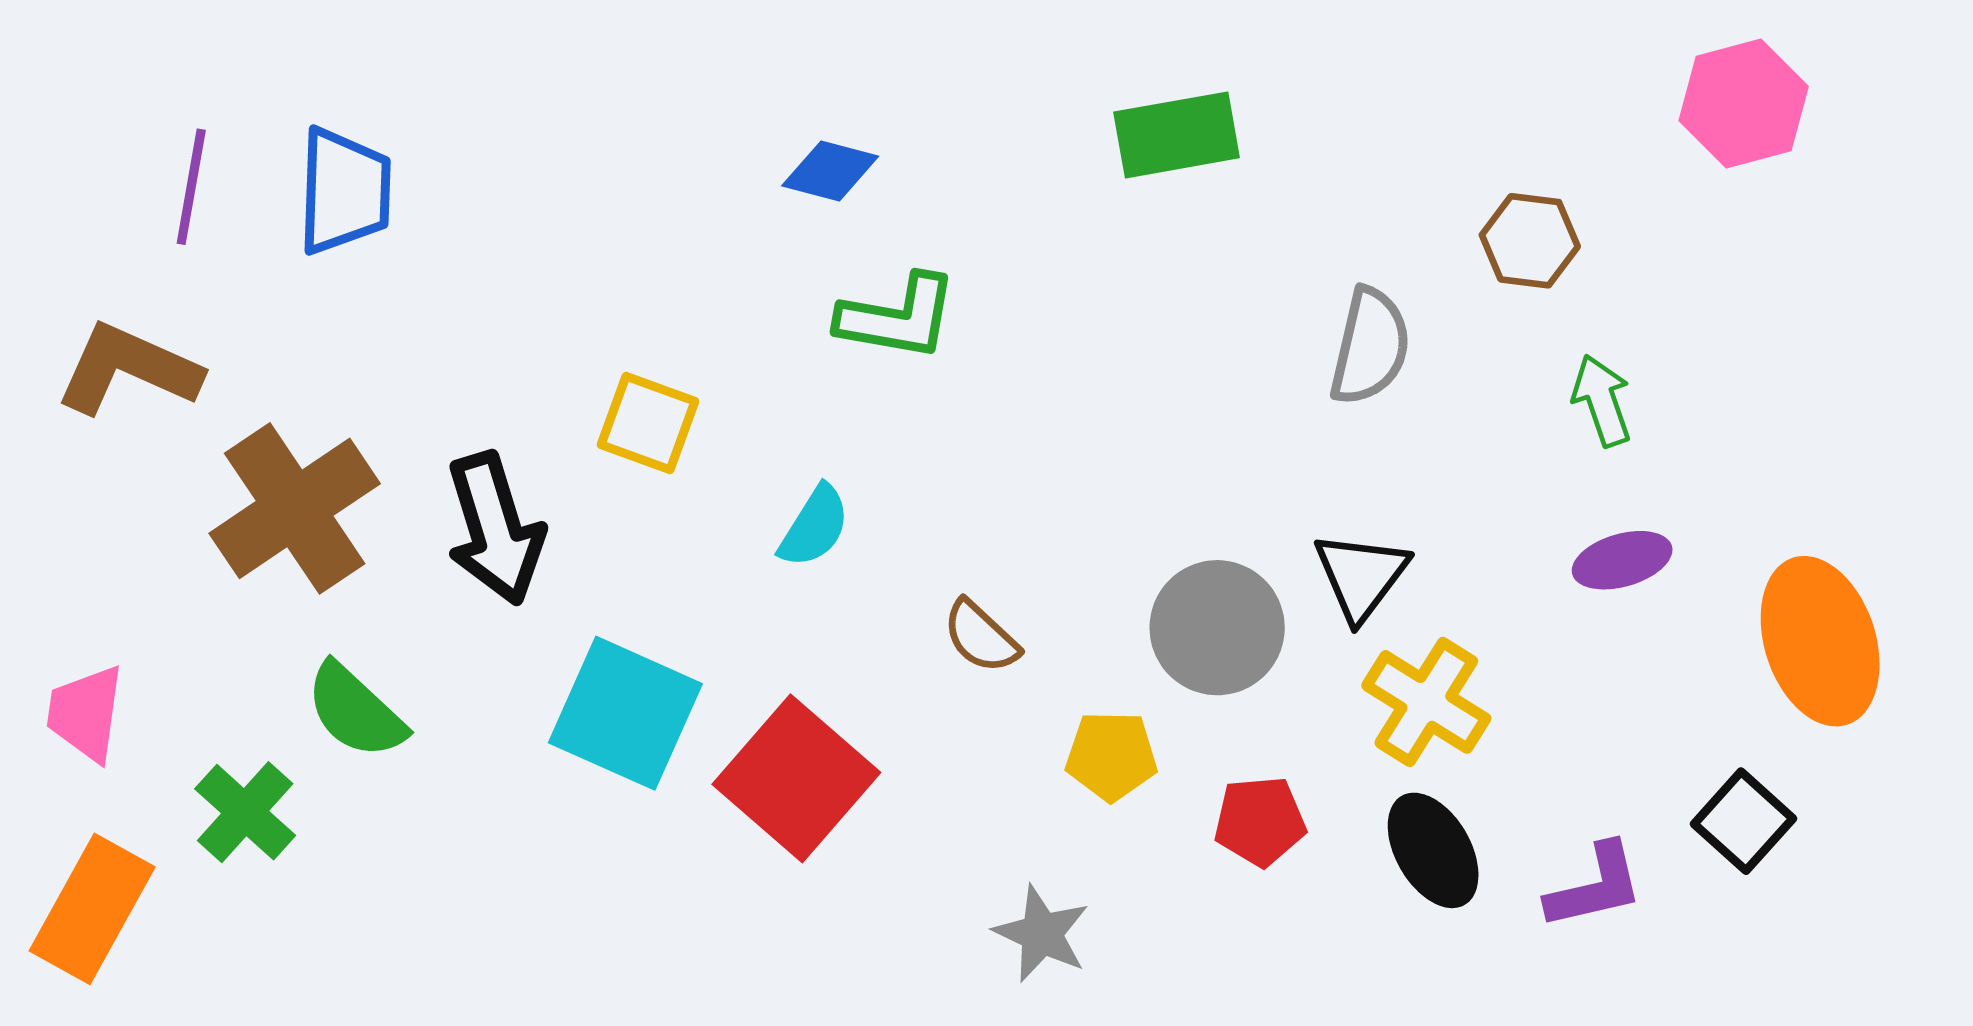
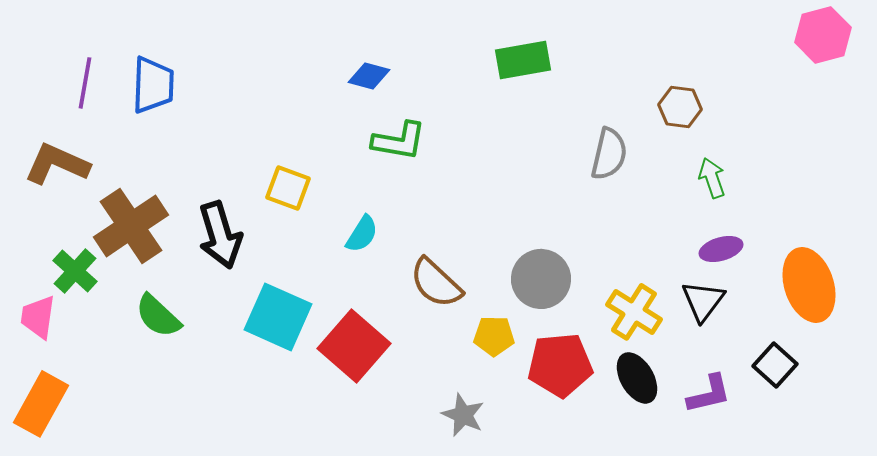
pink hexagon: (1744, 103) -> (823, 35), moved
black triangle: (1361, 576) -> (703, 301), moved
brown semicircle: (981, 637) -> (436, 283), size x1.5
green cross: (245, 812) -> (75, 271), moved
red pentagon: (1260, 821) -> (560, 365), size x1.6

